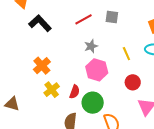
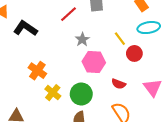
red circle: (133, 82) -> (134, 53), moved
red semicircle: (75, 92) -> (119, 84), moved, turned 104
green circle: (93, 103) -> (81, 94), moved

